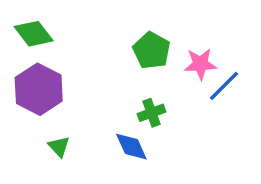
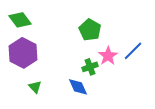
pink star: (200, 64) -> (108, 56), moved, turned -30

